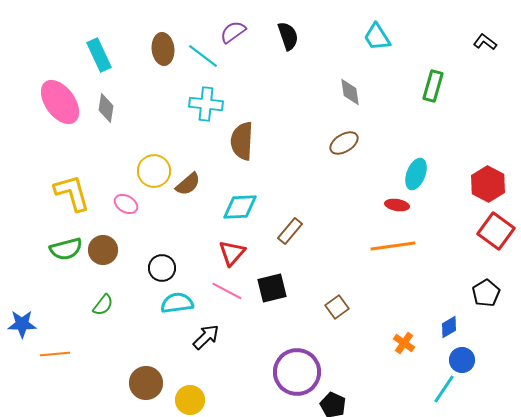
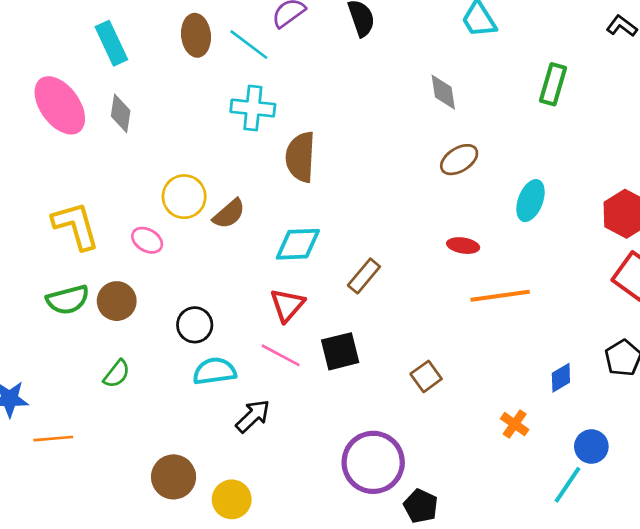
brown ellipse: (344, 143) -> (459, 160), moved
red ellipse: (397, 205) -> (463, 246), moved
blue diamond: (449, 327) -> (561, 378), moved

